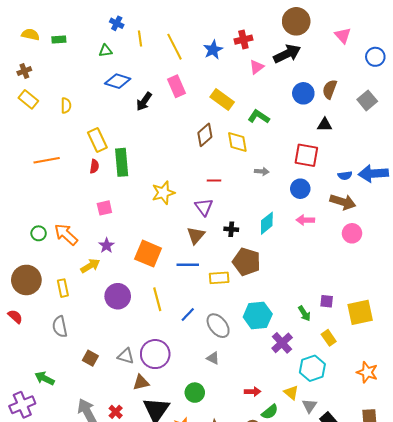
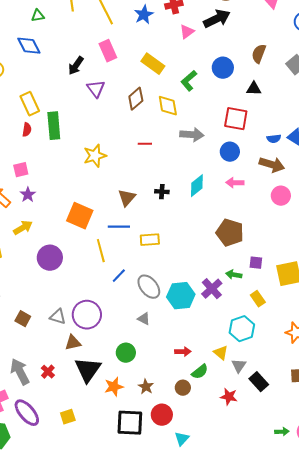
blue diamond: (118, 81) -> (29, 46), moved, turned 45
blue circle: (303, 93) -> (223, 68), moved
green L-shape: (259, 117) -> (189, 81), turned -75
gray arrow: (262, 171) -> (192, 135), size x1.6
purple triangle: (204, 207) -> (96, 89), moved
pink square: (104, 208) -> (21, 170), moved
purple star: (107, 245) -> (28, 195), moved
brown pentagon: (246, 262) -> (230, 233), moved
yellow line: (157, 299) -> (101, 251), moved
green arrow: (304, 313) -> (234, 275), turned 133
cyan hexagon: (258, 315) -> (181, 296), moved
purple cross: (282, 343) -> (212, 289), moved

